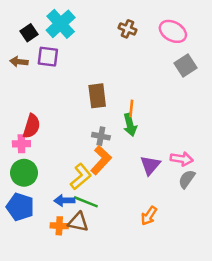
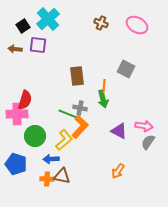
gray square: (186, 66) -> (126, 69), moved, turned -30
pink cross: (21, 144) -> (17, 114), size x1.5
purple triangle: (150, 165) -> (119, 131), turned -42
green circle: (24, 173) -> (35, 136), moved
green line: (86, 202) -> (68, 114), moved

